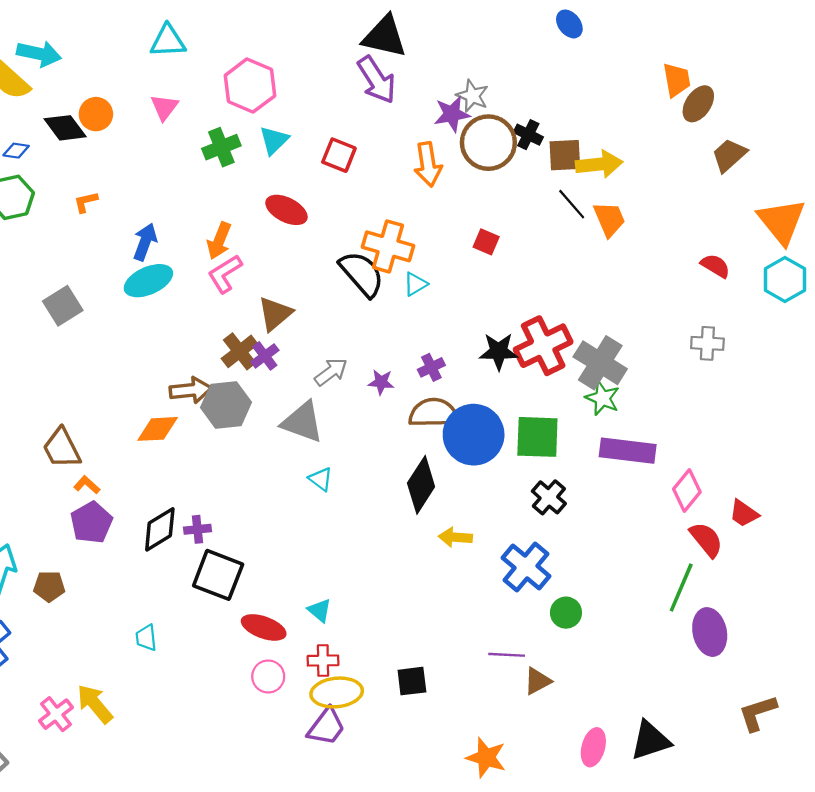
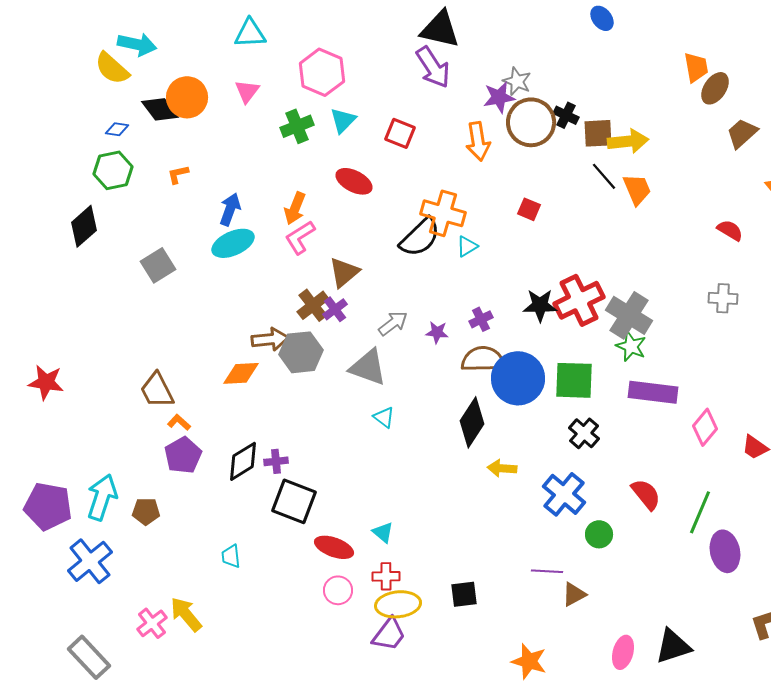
orange circle: (96, 114) -> (187, 97), size x1.4
black semicircle: (362, 274) -> (420, 237), turned 87
red semicircle: (706, 540) -> (646, 494), moved

